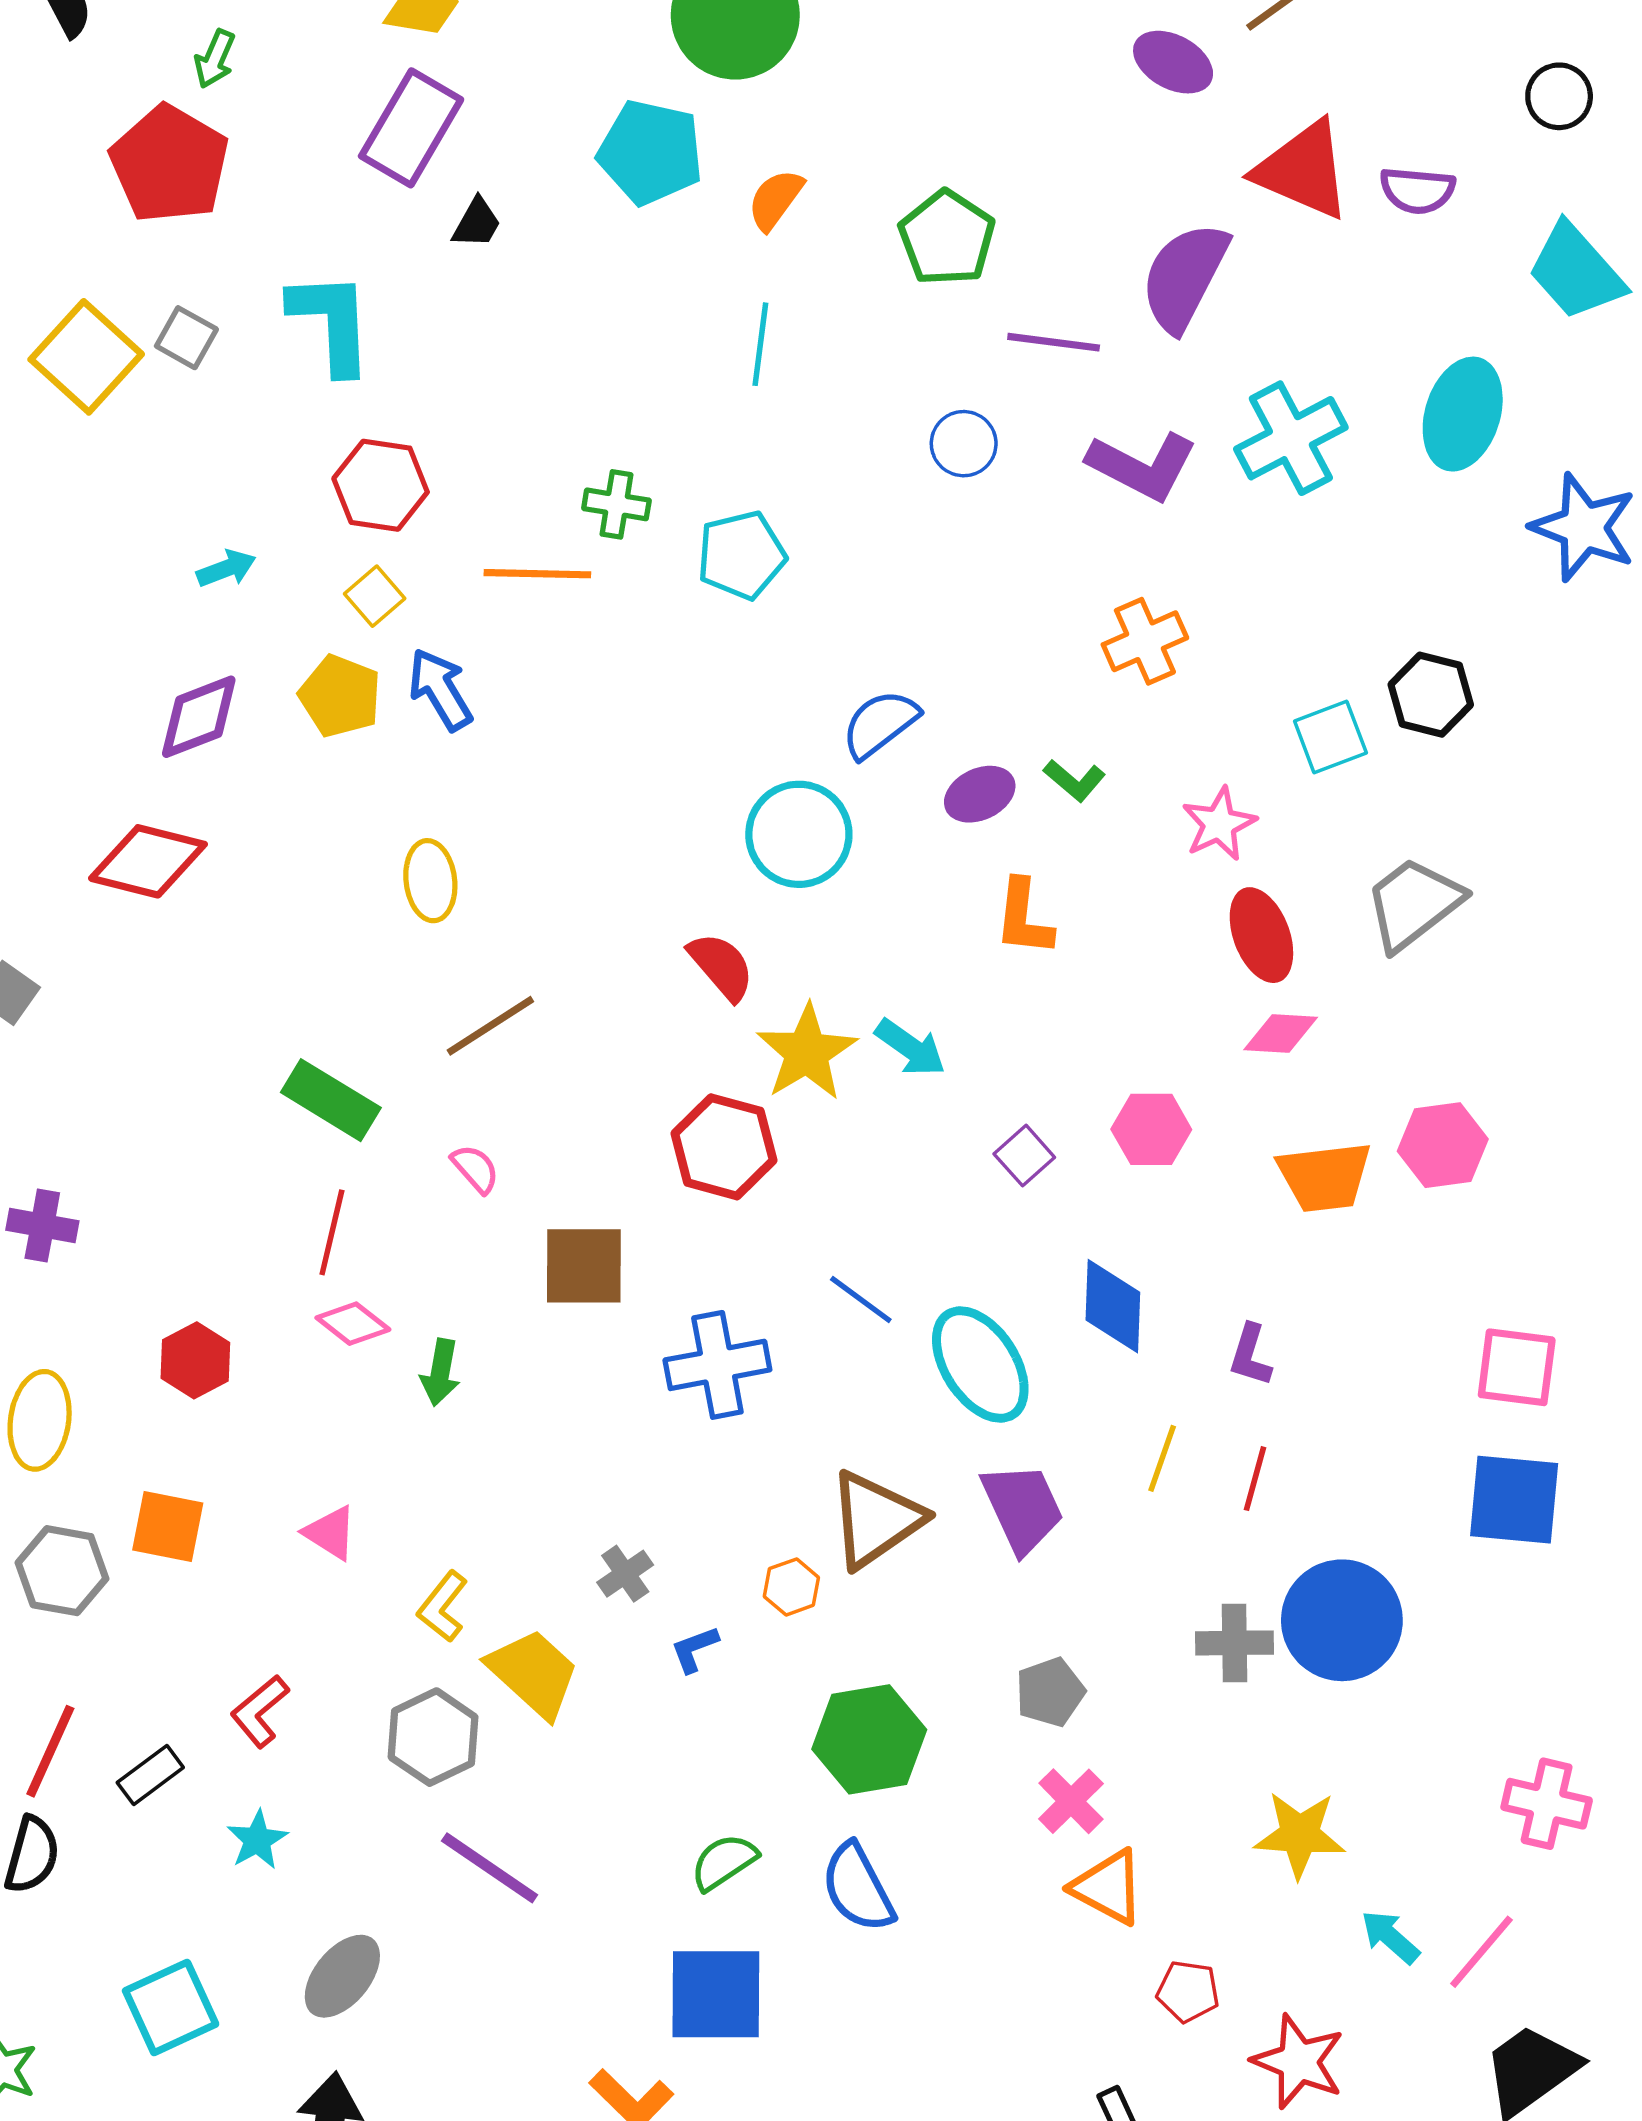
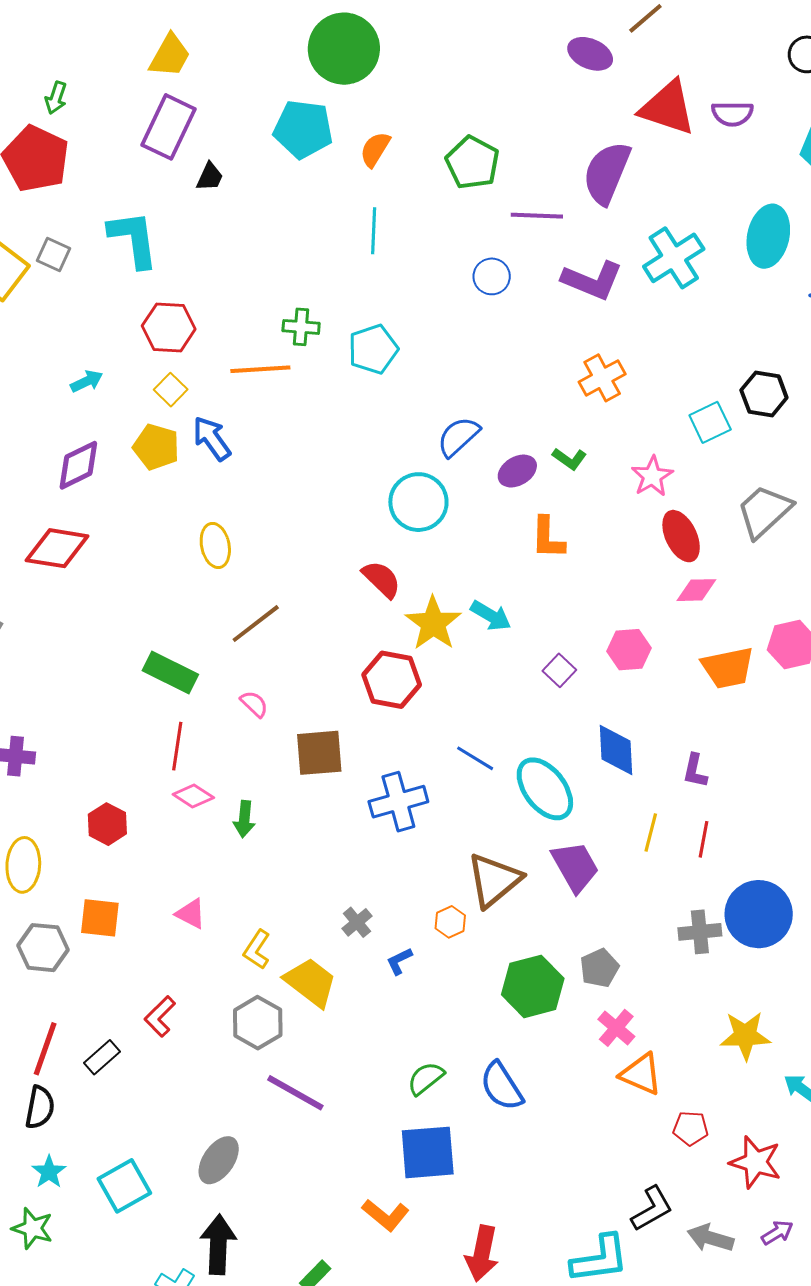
green hexagon: (869, 1739) -> (533, 986), moved
cyan star: (257, 1840) -> (49, 1172), moved

